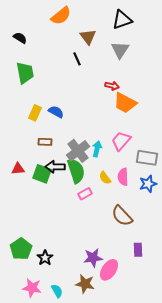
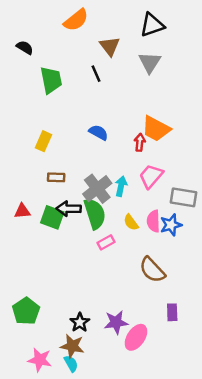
green trapezoid: (25, 73) -> (51, 80), moved
red arrow: (112, 86) -> (140, 142), moved, turned -96
blue semicircle: (56, 112) -> (99, 132), moved
blue star: (148, 184) -> (171, 225), moved
black star: (45, 258) -> (80, 322), moved
brown star: (85, 284) -> (72, 346), moved

